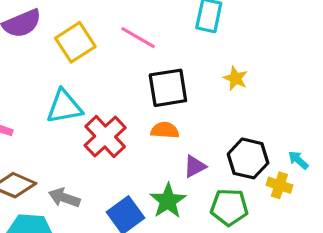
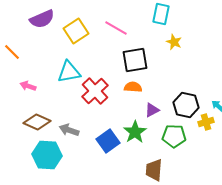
yellow star: (235, 78) -> (174, 42), moved
yellow cross: (279, 185) -> (206, 122), turned -35

